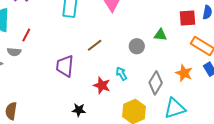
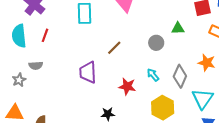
red line: (26, 35) -> (45, 35), moved
cyan arrow: (121, 74) -> (153, 75), moved
cyan triangle: (175, 108) -> (202, 99), turned -30

